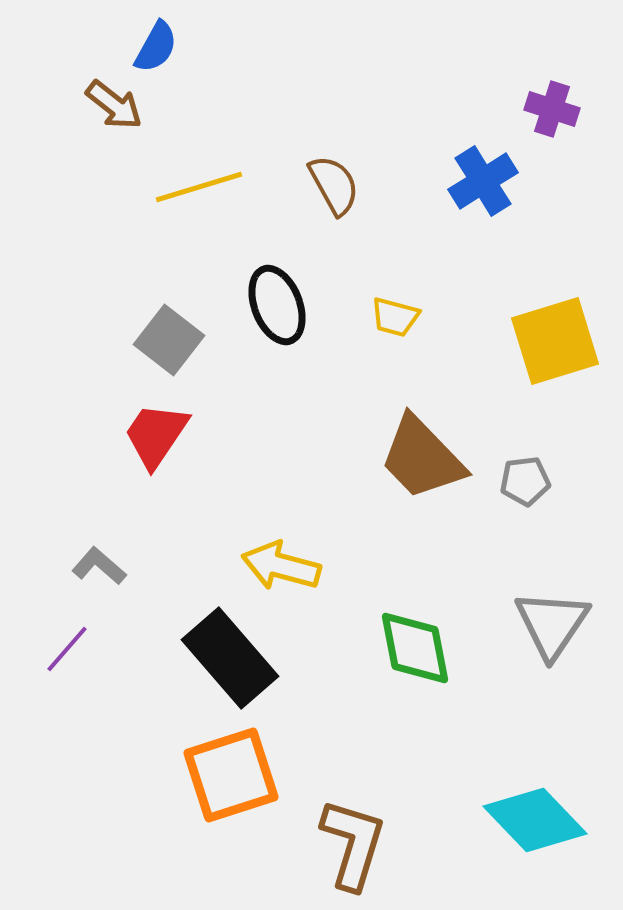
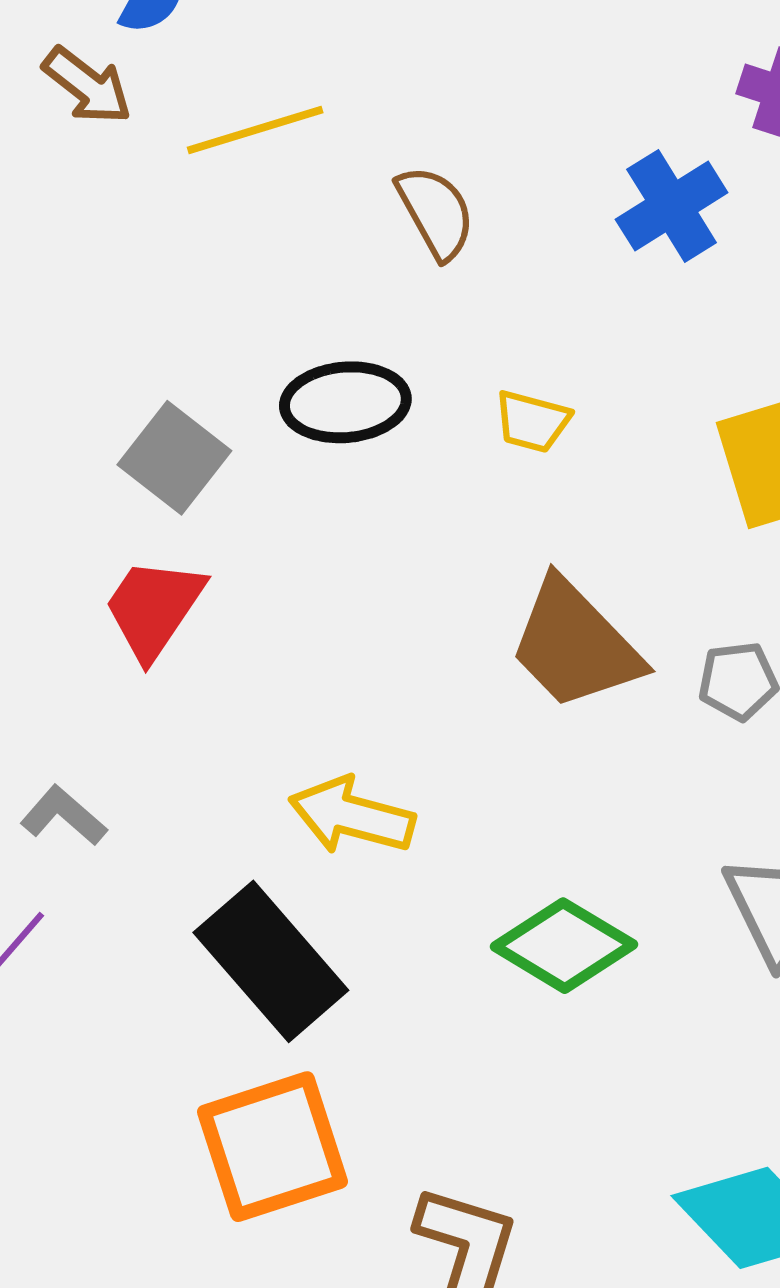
yellow line: (199, 187) -> (255, 130), moved
black ellipse: (277, 305) -> (345, 402), turned -74
green diamond: (415, 648) -> (564, 946), turned -48

